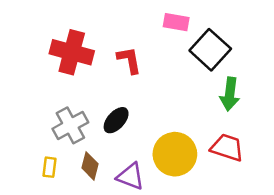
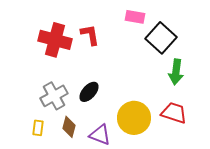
red L-shape: (129, 60) -> (90, 35), moved

